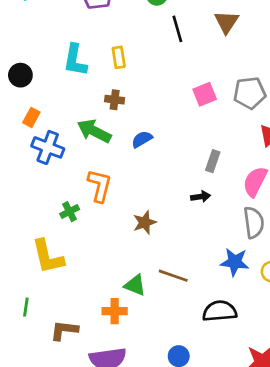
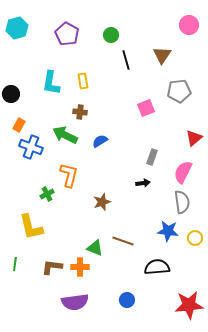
gray pentagon: (250, 93) -> (179, 91), moved
brown L-shape: (64, 330) -> (52, 267), moved

